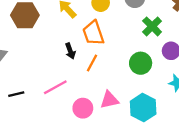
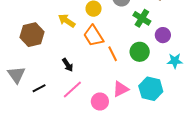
black arrow: (70, 51) -> (68, 65), moved
orange line: (92, 63) -> (113, 54), moved, turned -42
black line: (16, 94) -> (39, 88), moved

